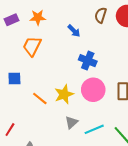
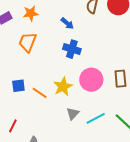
blue cross: (88, 61) -> (72, 49), moved
blue square: (14, 79) -> (18, 86), moved

